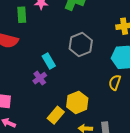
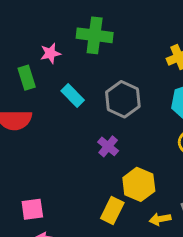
cyan rectangle: (49, 61) -> (73, 95), moved
purple cross: (40, 78) -> (108, 146), moved

